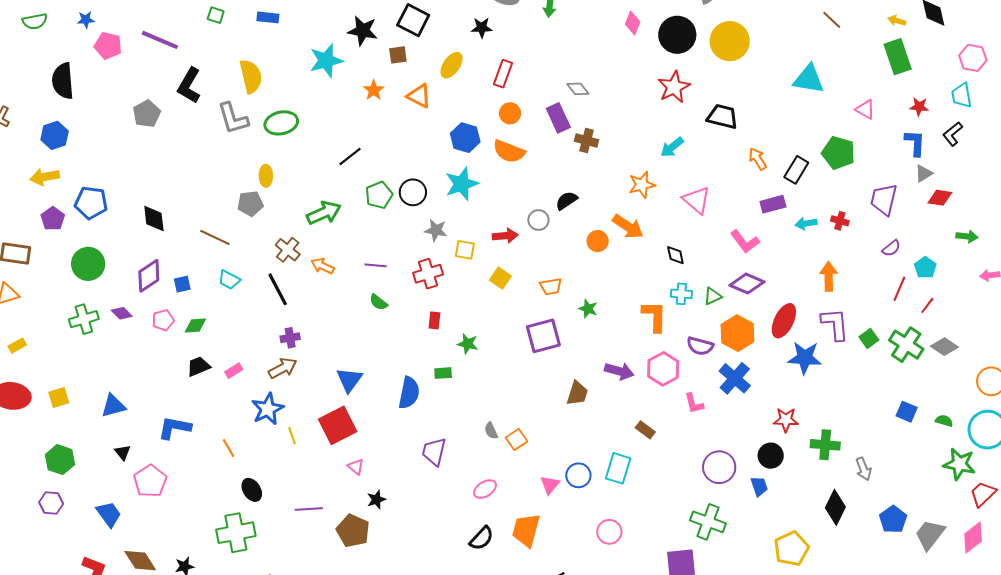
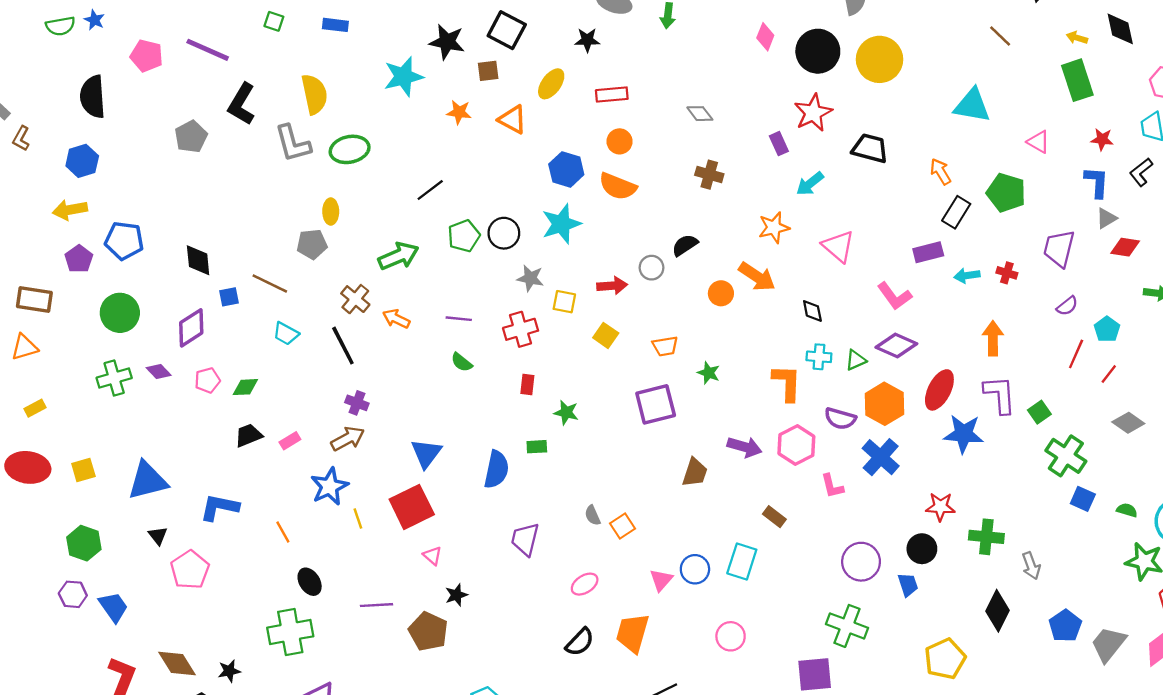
blue star: (86, 20) -> (94, 20), moved, turned 30
red rectangle: (503, 74) -> (612, 95), turned 64
orange star: (374, 90) -> (459, 112), turned -30
purple rectangle: (558, 118) -> (779, 144), moved, size x0.7
orange arrow: (758, 159) -> (940, 172), moved
blue square: (182, 284) -> (229, 297), moved
purple cross: (290, 338) -> (357, 403), turned 30
green cross: (906, 345) -> (1066, 456), moved
blue triangle: (113, 406) -> (148, 481), size x1.4
blue trapezoid: (109, 514) -> (113, 607), moved

